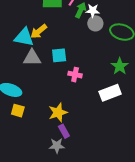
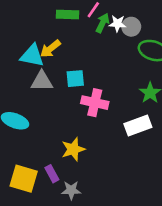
gray circle: (95, 23) -> (131, 27), moved
pink cross: (75, 75) -> (95, 103), size x1.5
yellow square: (18, 111) -> (24, 179), moved, size x1.6
purple rectangle: (64, 131) -> (52, 174), moved

